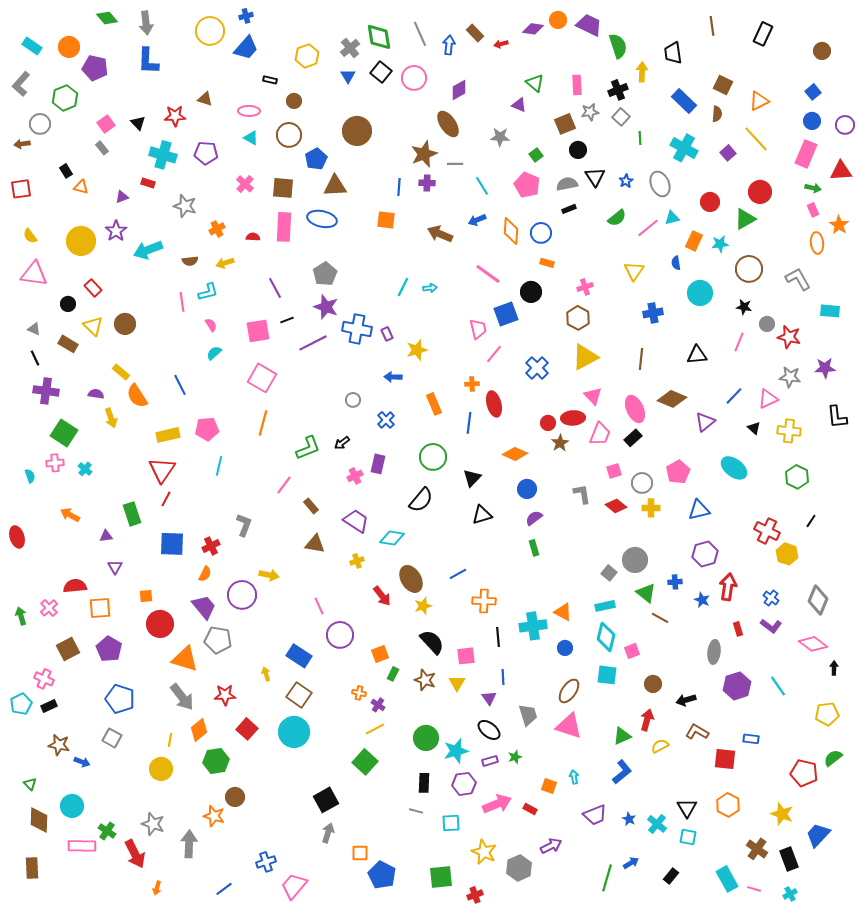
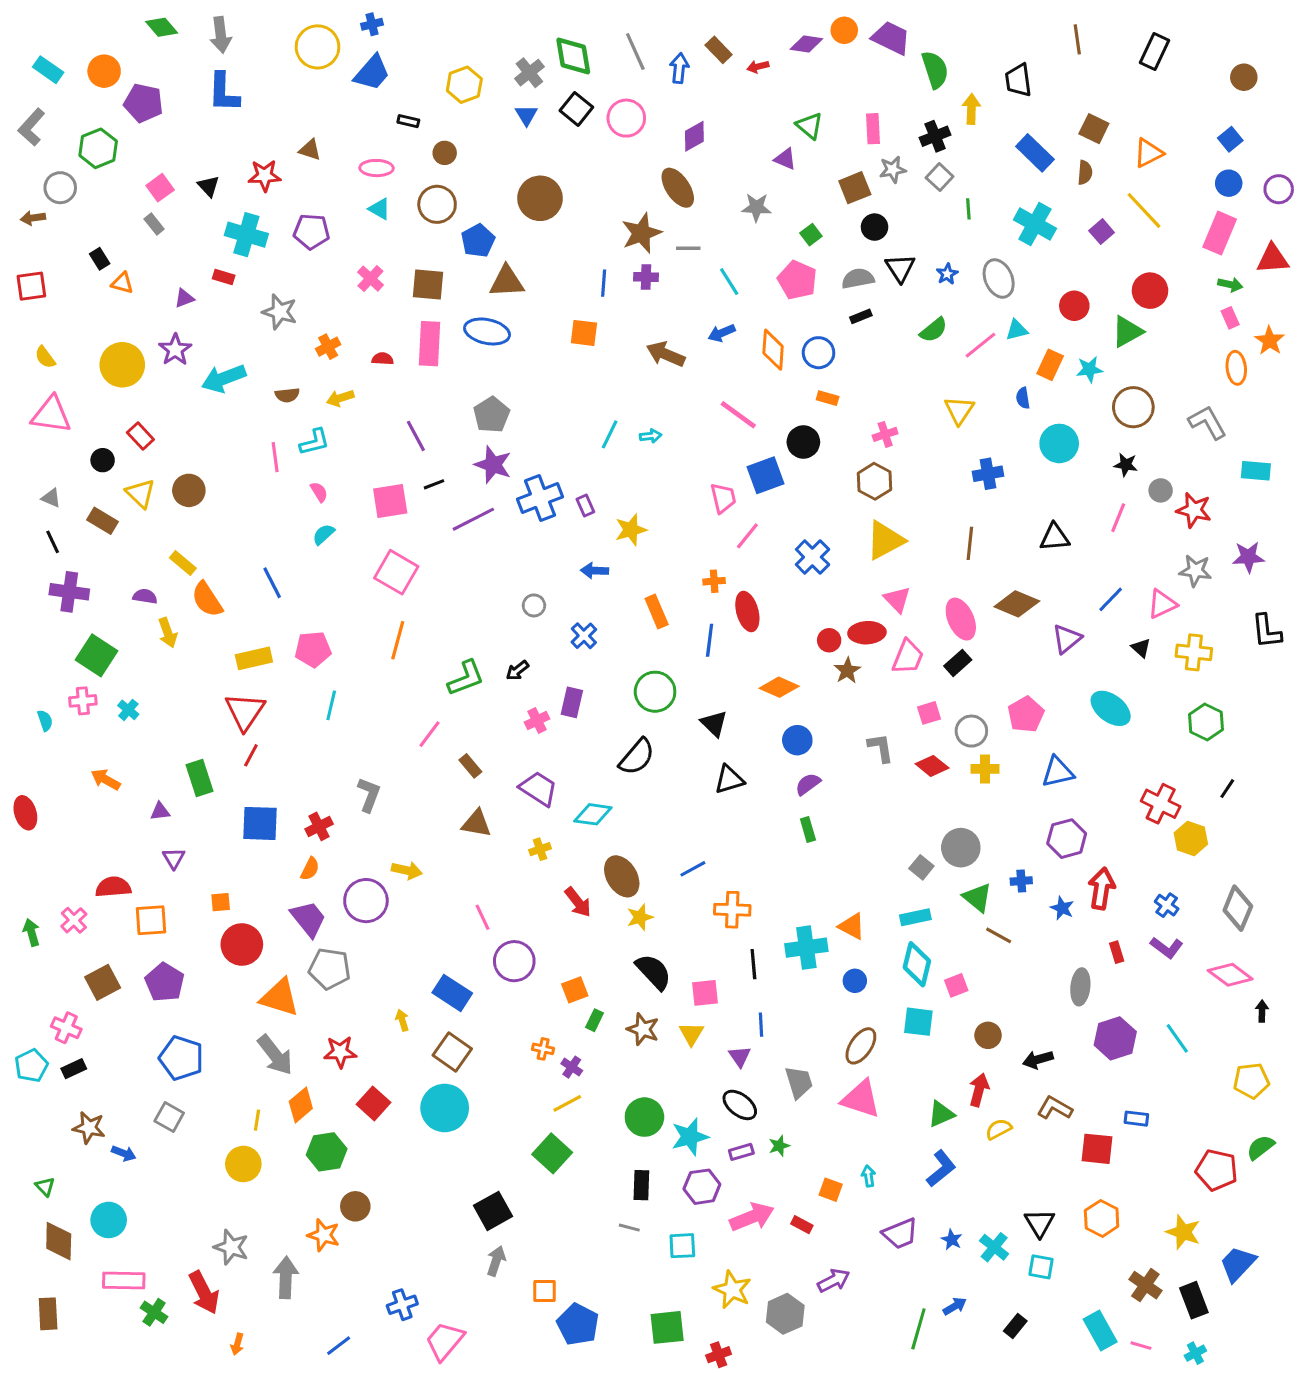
blue cross: (357, 329) -> (540, 498), turned -32
black triangle: (472, 478) -> (714, 724), turned -30
green cross: (107, 831) -> (154, 1312), moved

